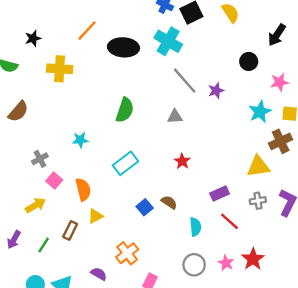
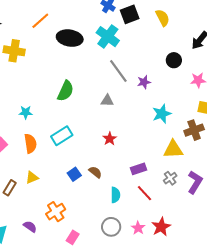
cyan star: (260, 112) -> (162, 114), moved
orange semicircle: (83, 189) -> (30, 144), moved
gray cross: (258, 201) -> (170, 178), turned -32

